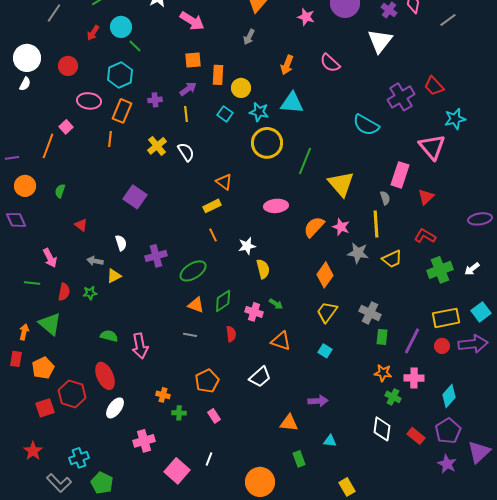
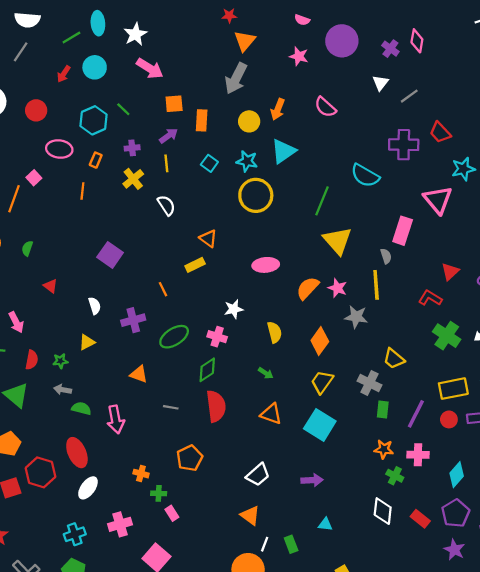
gray line: (448, 20) -> (409, 96), moved
pink arrow: (192, 21) -> (150, 68), moved
gray arrow: (249, 37) -> (236, 78), size x1.8
white triangle: (380, 41) -> (380, 83), size x0.6
green line: (135, 46) -> (123, 109), moved
yellow circle: (241, 88) -> (249, 121), moved
purple cross: (401, 97) -> (404, 145), turned 32
cyan triangle: (292, 103) -> (283, 151), turned -40
orange rectangle: (122, 111) -> (96, 160), size x0.6
yellow cross: (157, 146) -> (133, 179), moved
green line: (305, 161) -> (322, 201), moved
red triangle: (426, 197) -> (450, 272), moved
orange line: (213, 235) -> (163, 289), moved
yellow trapezoid: (392, 259) -> (394, 359), moved, turned 65
gray arrow: (95, 261) -> (63, 390), moved
yellow semicircle: (263, 269) -> (275, 332), moved
green cross: (440, 270) -> (447, 336), turned -35
orange triangle: (196, 305) -> (139, 374), moved
pink cross: (254, 312) -> (217, 337), moved
red semicircle: (231, 334) -> (216, 406), size x1.8
cyan square: (325, 351) -> (320, 425), size x2.0
white trapezoid: (260, 377) -> (258, 475), moved
pink rectangle: (214, 416) -> (172, 513), moved
orange triangle: (289, 423) -> (250, 515), moved, turned 30
cyan cross: (79, 458) -> (75, 534), moved
white line: (209, 459) -> (265, 544), moved

